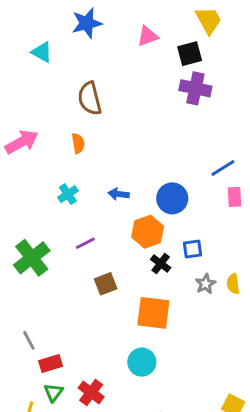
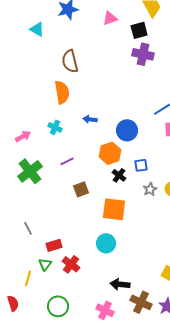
pink arrow: (22, 142) -> (23, 136), moved, size x0.7
orange semicircle: (78, 143) -> (62, 92), size x1.6
cyan cross: (68, 194) -> (55, 127), turned -32
blue arrow: (119, 194) -> (90, 119), moved
red rectangle: (51, 363) -> (54, 245), moved

